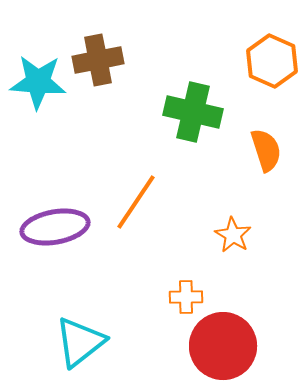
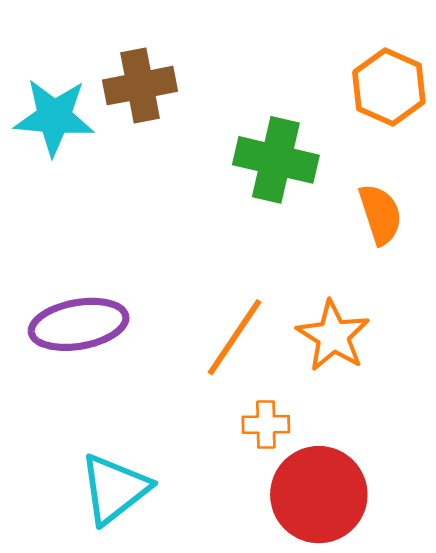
orange line: (136, 202) -> (234, 337), moved
orange star: (233, 235) -> (333, 336), size x1.4

